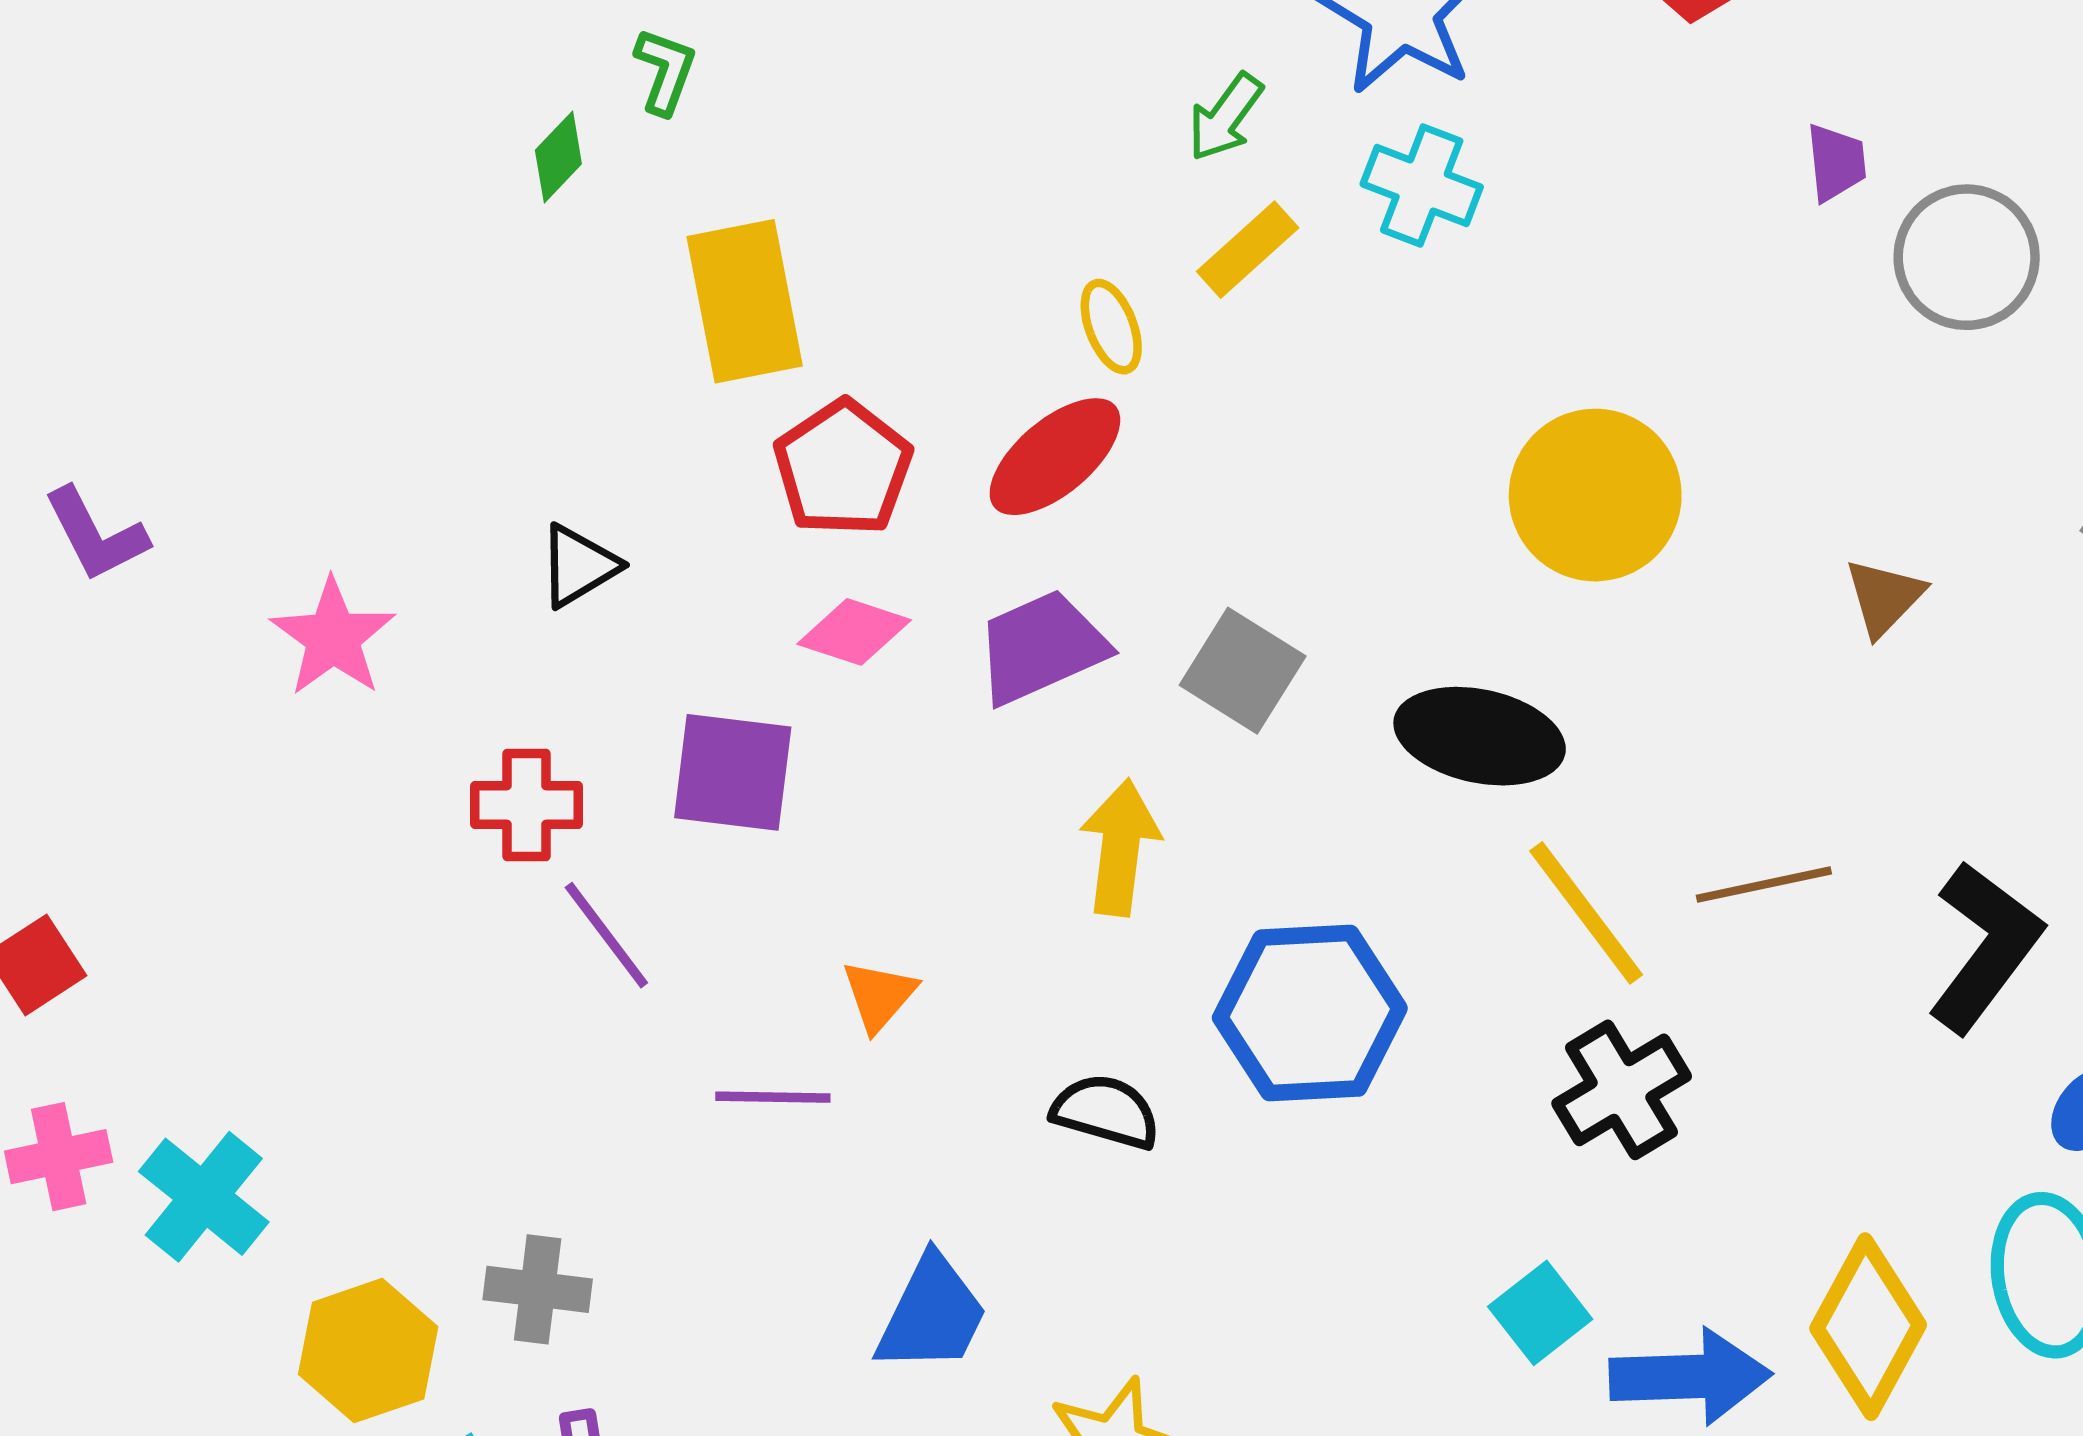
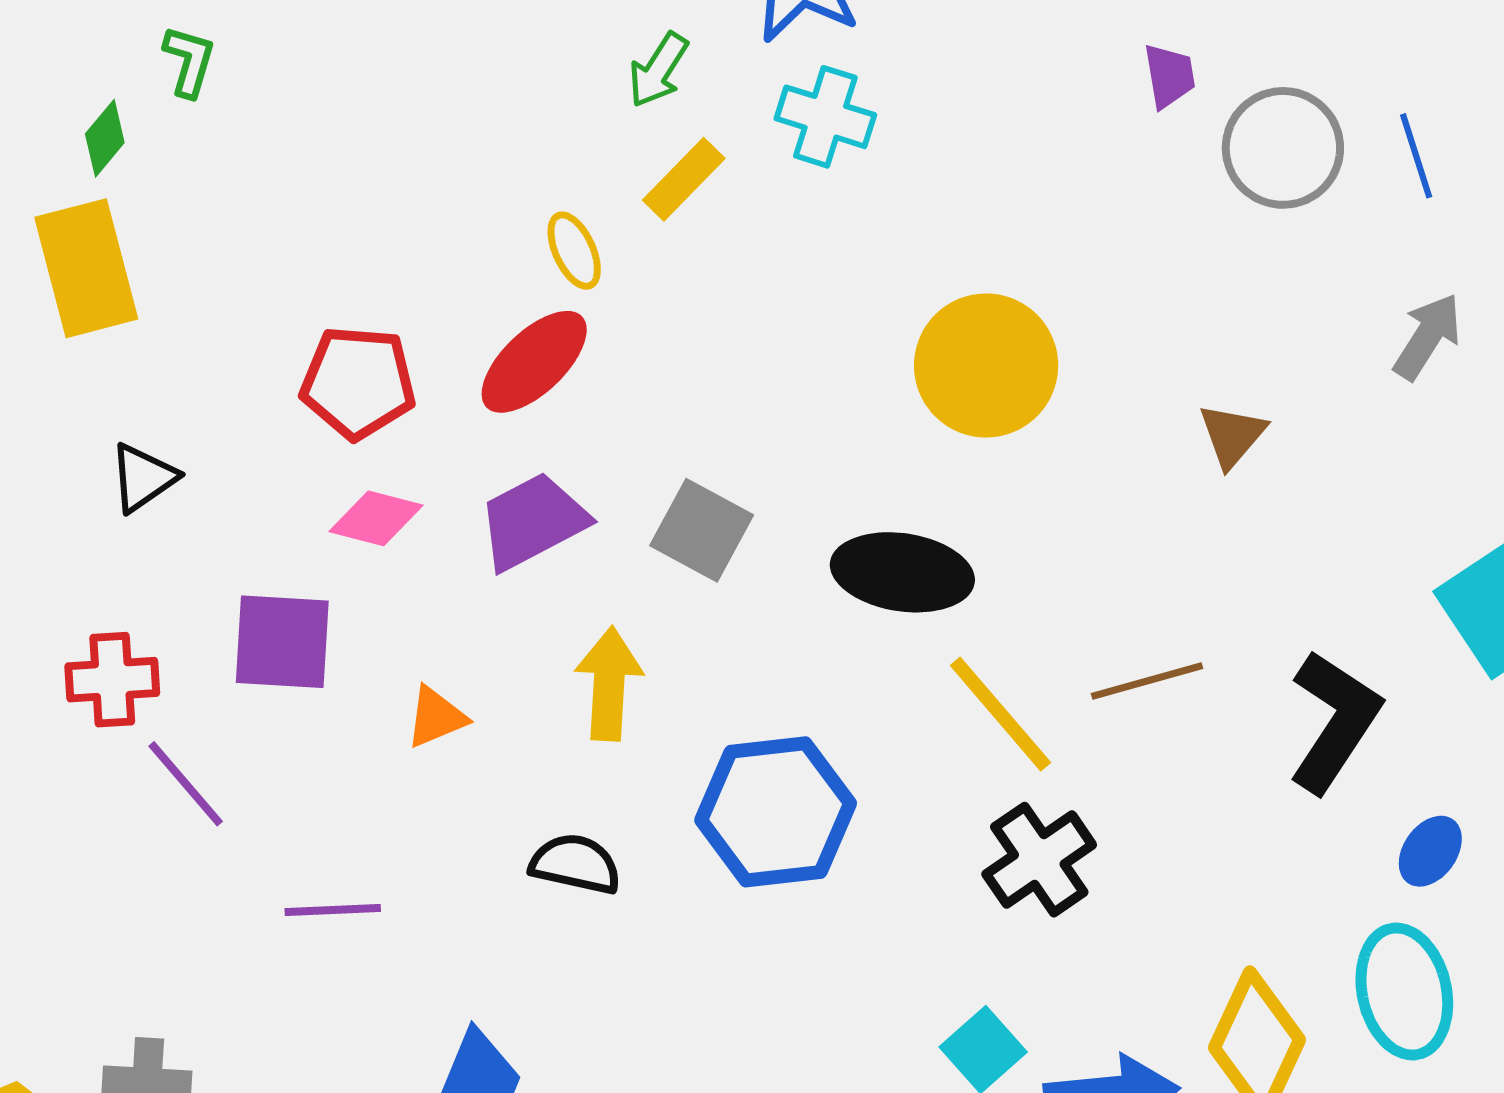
yellow rectangle: (745, 301) -> (86, 268), moved
red pentagon: (843, 468) -> (358, 382), turned -30
orange triangle: (879, 996) -> (436, 717), moved, turned 30
black semicircle: (1106, 1112) -> (575, 864), moved

